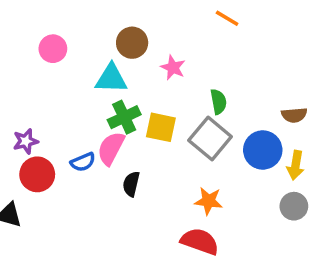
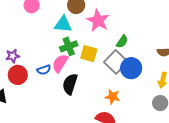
pink star: (173, 67) -> (98, 21), size x1.6
green semicircle: (218, 102) -> (122, 41), turned 40
blue circle: (263, 150) -> (131, 68), moved
black semicircle: (131, 184) -> (70, 84), size x1.5

